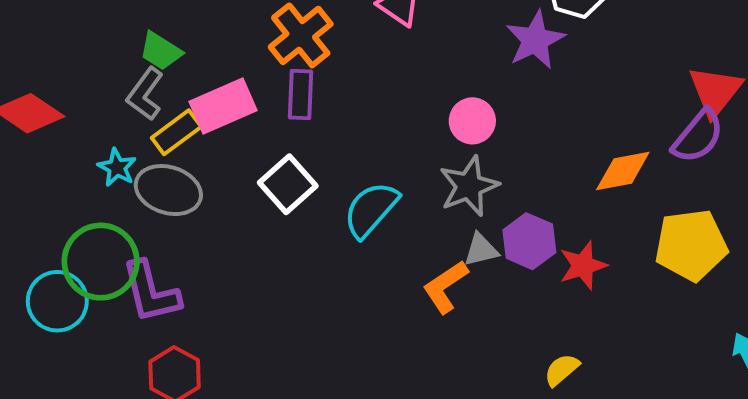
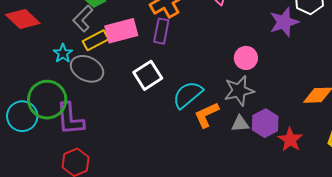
red star: (583, 265) -> (290, 140), turned -30
orange L-shape: (445, 287) -> (207, 115), moved

